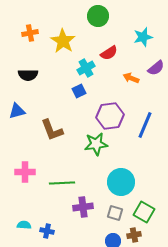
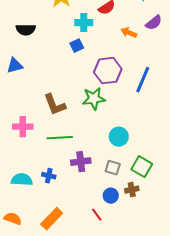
cyan cross: (86, 68) -> (84, 23), turned 30
brown L-shape: (52, 130) -> (55, 105), moved
cyan circle: (121, 182) -> (119, 137), size x0.7
cyan semicircle: (24, 225) -> (22, 180), size x1.5
blue cross: (47, 231) -> (49, 176), moved

